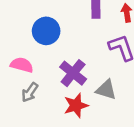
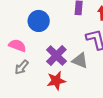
gray triangle: (106, 90) -> (80, 61), moved

